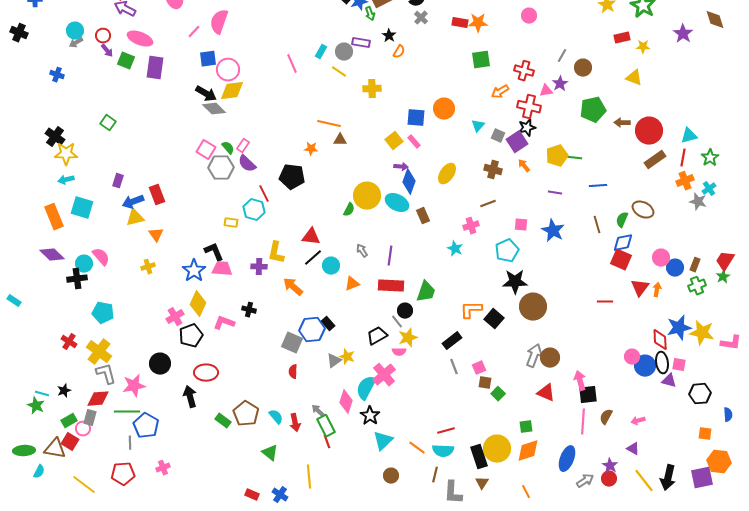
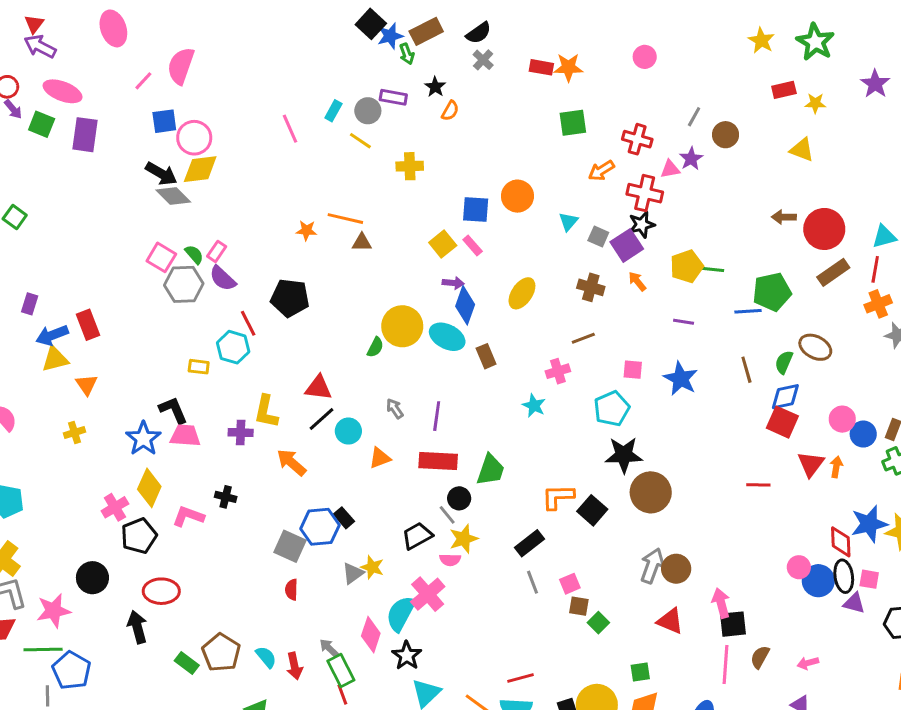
green pentagon: (593, 110) -> (772, 292), moved
orange star: (311, 149) -> (306, 230), moved

